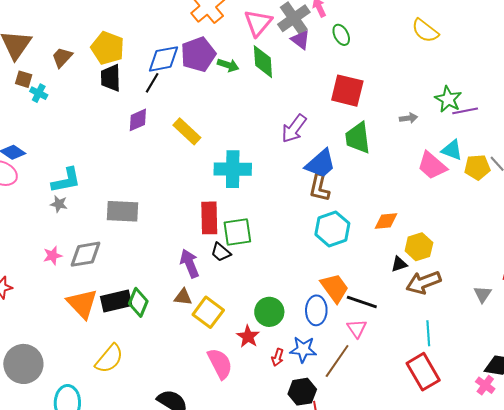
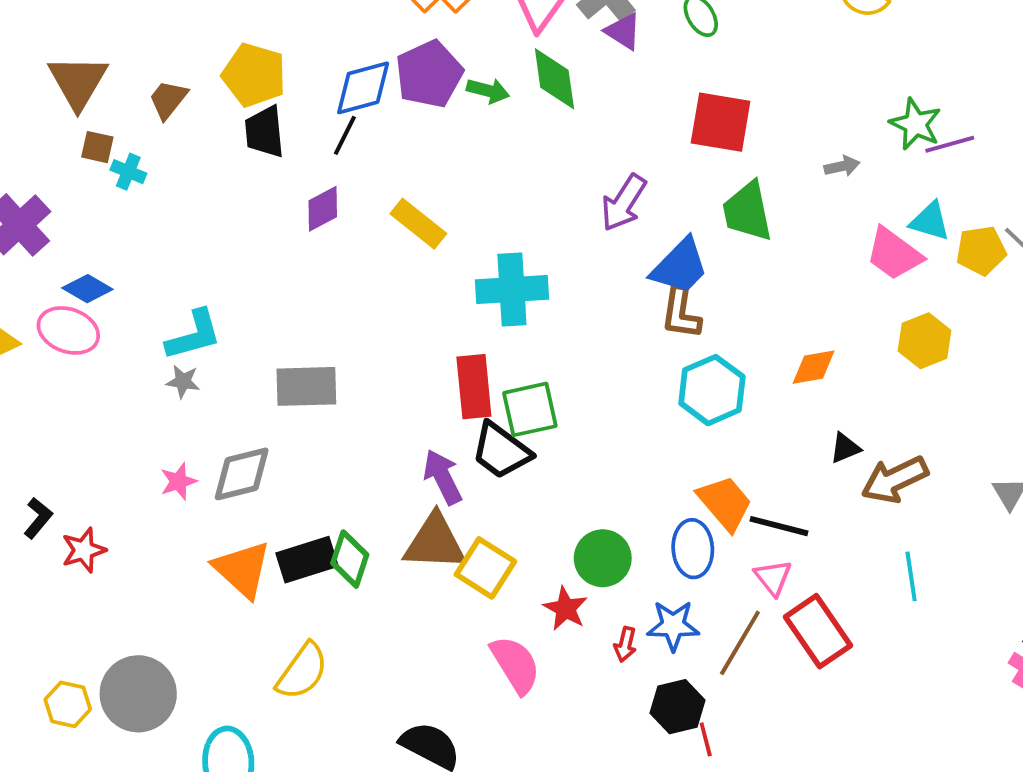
yellow hexagon: (419, 247) -> (925, 341), moved
black trapezoid: (221, 252) -> (501, 451), size x1.6
brown triangle: (183, 297) -> (435, 542), size x1.8
red rectangle: (423, 372) -> (818, 631), moved

